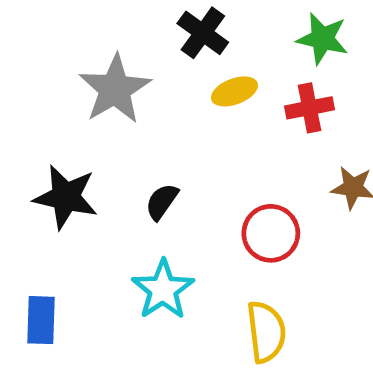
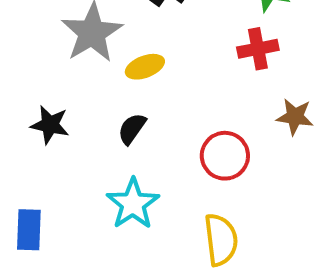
yellow ellipse: (234, 91) -> (145, 67), moved
black star: (66, 197) -> (50, 125), size x0.7

